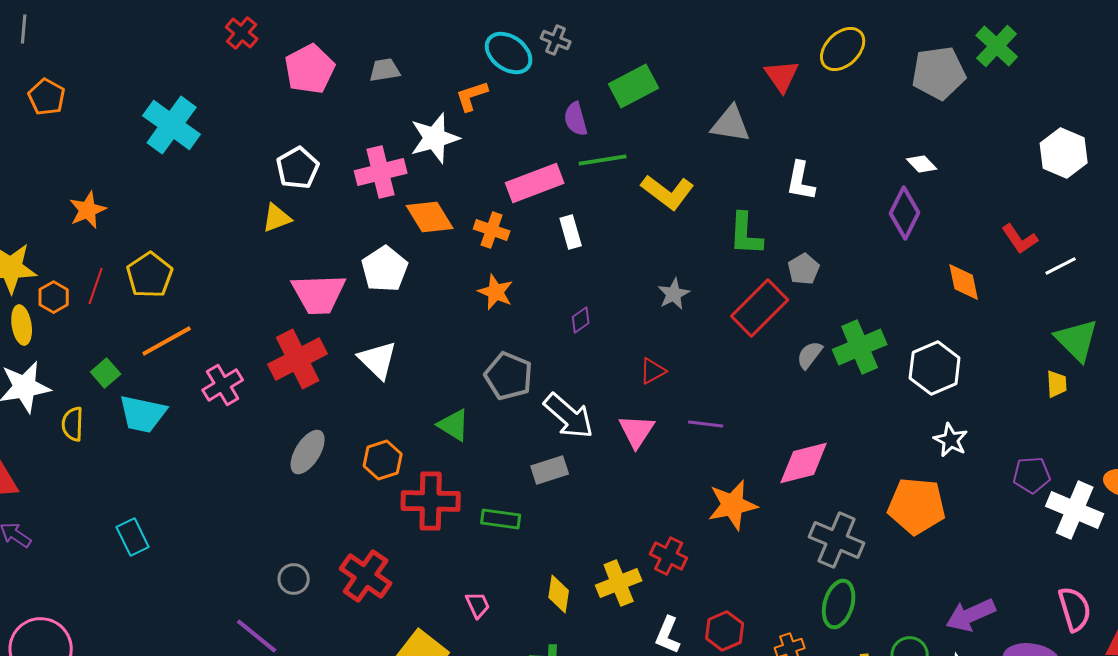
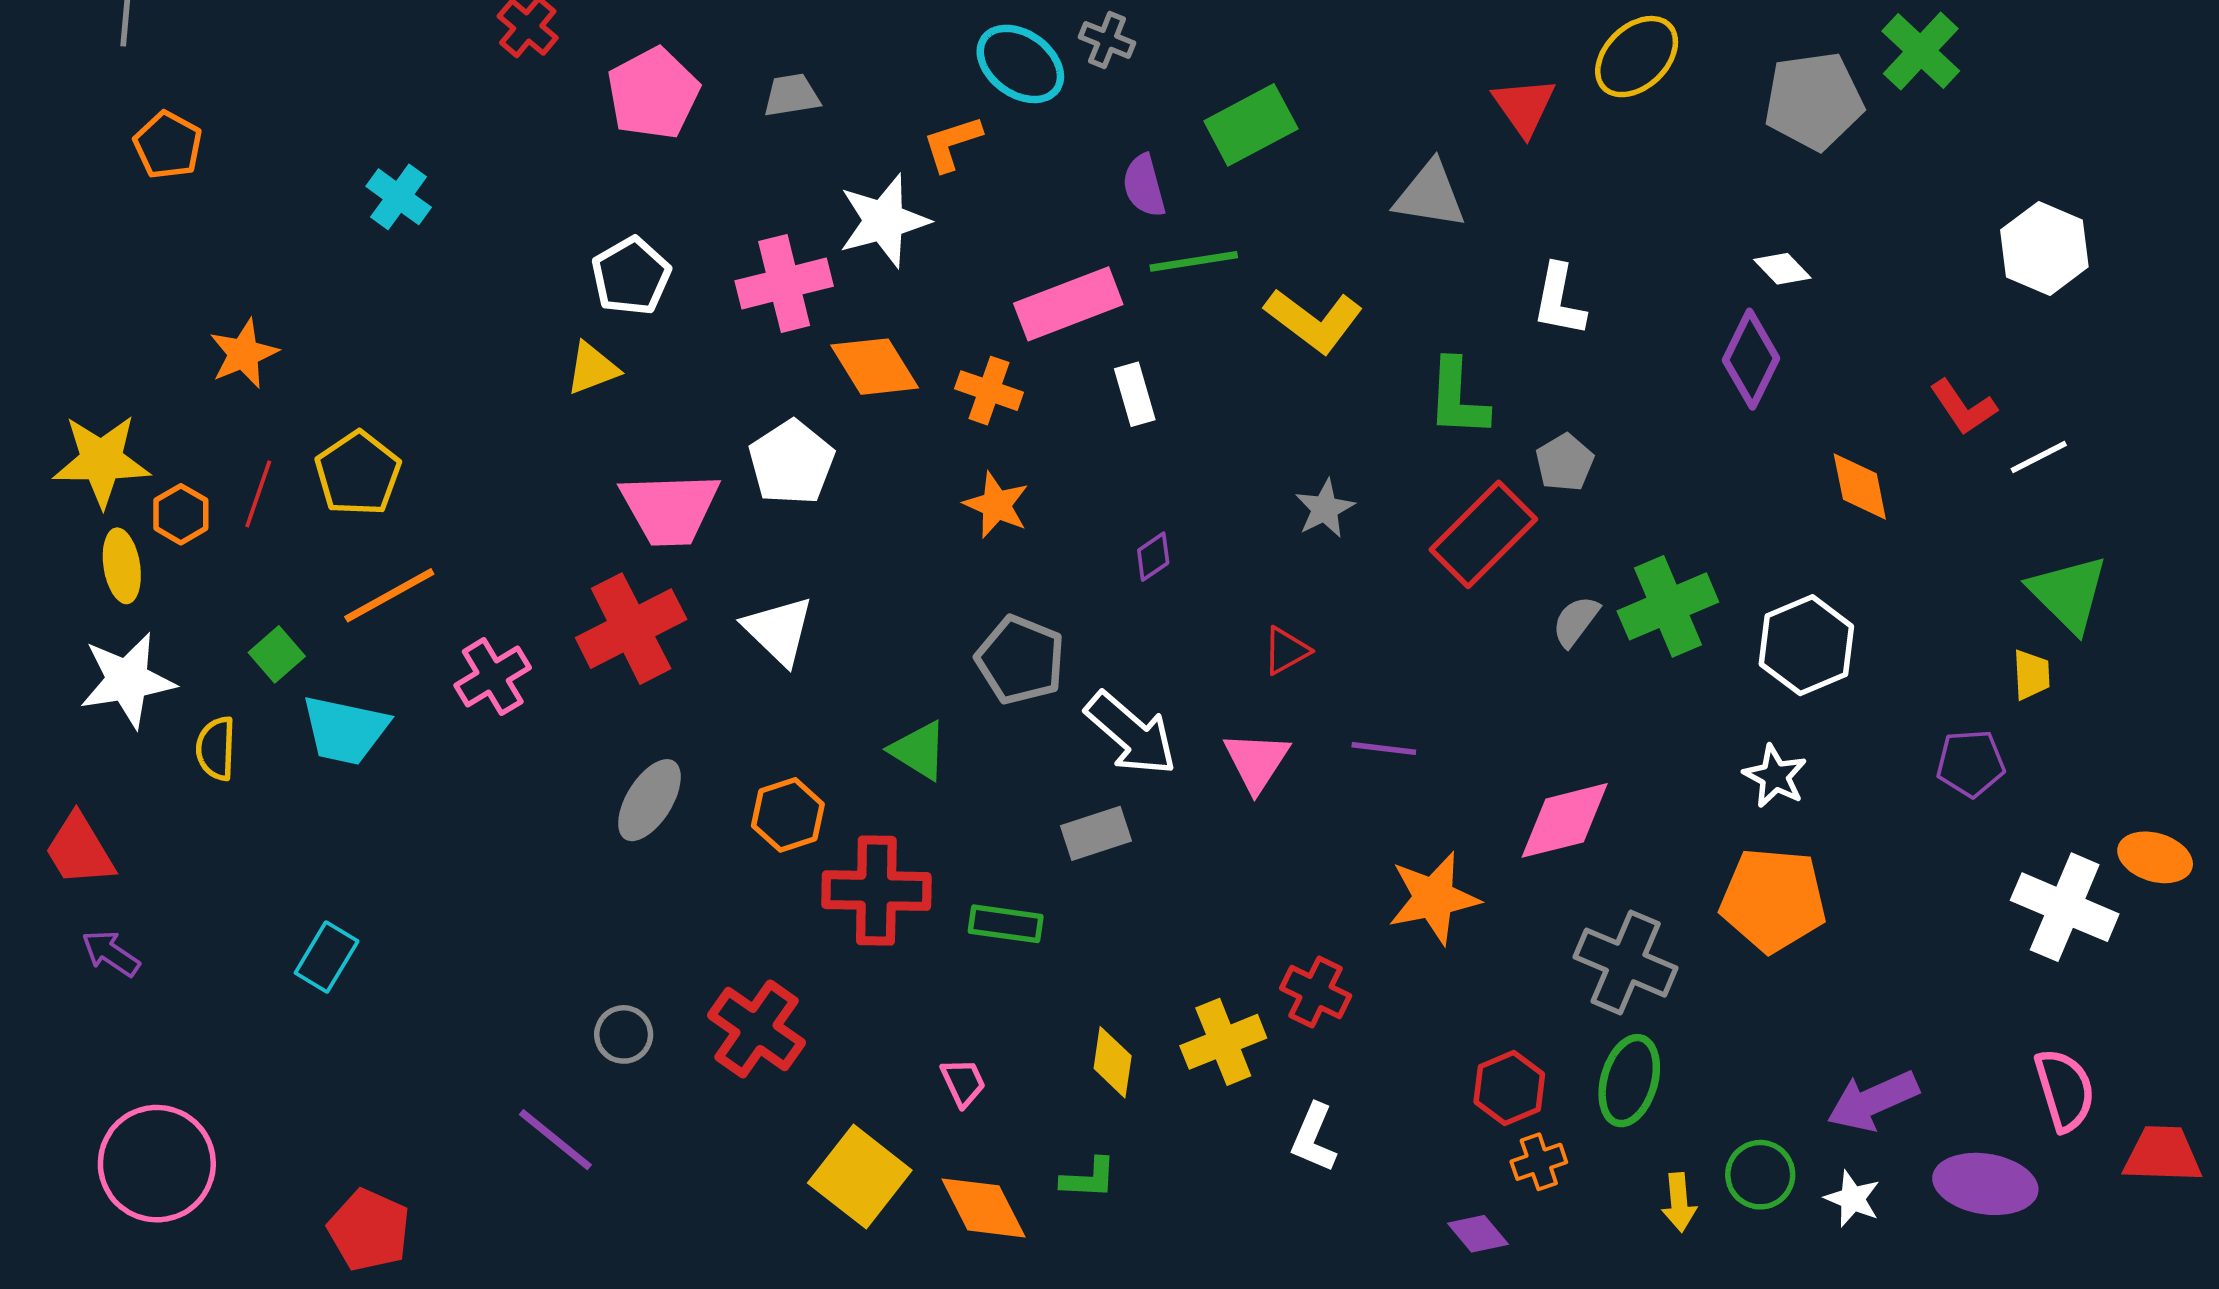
cyan cross: (172, 125) -> (399, 197), size x0.6
white star: (951, 440) -> (1775, 776), moved
purple pentagon: (1032, 475) -> (1971, 763), moved
cyan rectangle: (133, 537) -> (327, 957), turned 57
red hexagon: (725, 631) -> (1509, 1088), moved

